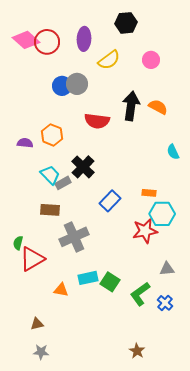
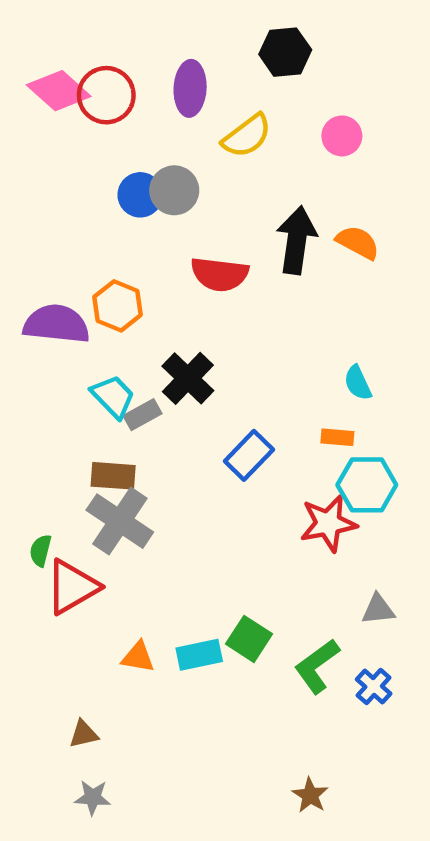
purple semicircle: (25, 143) -> (56, 324), size x1.8
cyan semicircle: (173, 152) -> (358, 383), moved
gray cross: (74, 237) -> (120, 521), moved, turned -32
cyan rectangle: (88, 278) -> (199, 655), moved

